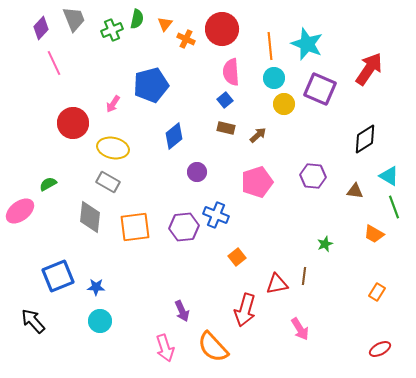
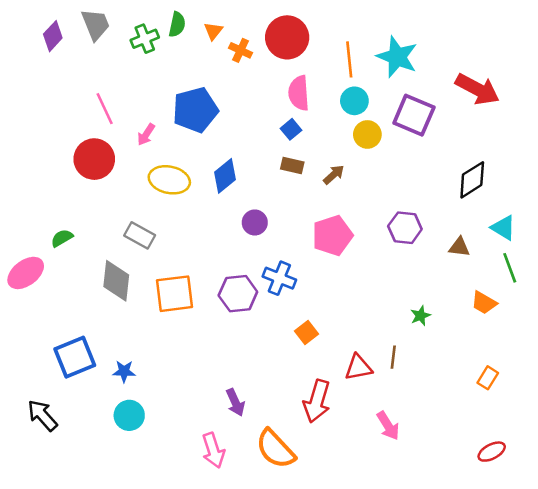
pink line: (54, 63) -> (105, 109), moved
red arrow: (369, 69) -> (477, 89), turned 84
yellow ellipse: (113, 148) -> (169, 180), moved

